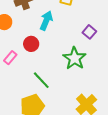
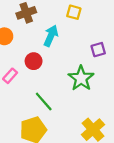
purple square: (89, 32) -> (98, 50), turned 32

